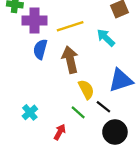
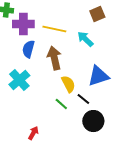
yellow line: (70, 26) -> (54, 29), turned 30
cyan cross: (30, 112) -> (19, 80), moved, size x1.5
red arrow: (60, 132) -> (33, 133), moved

